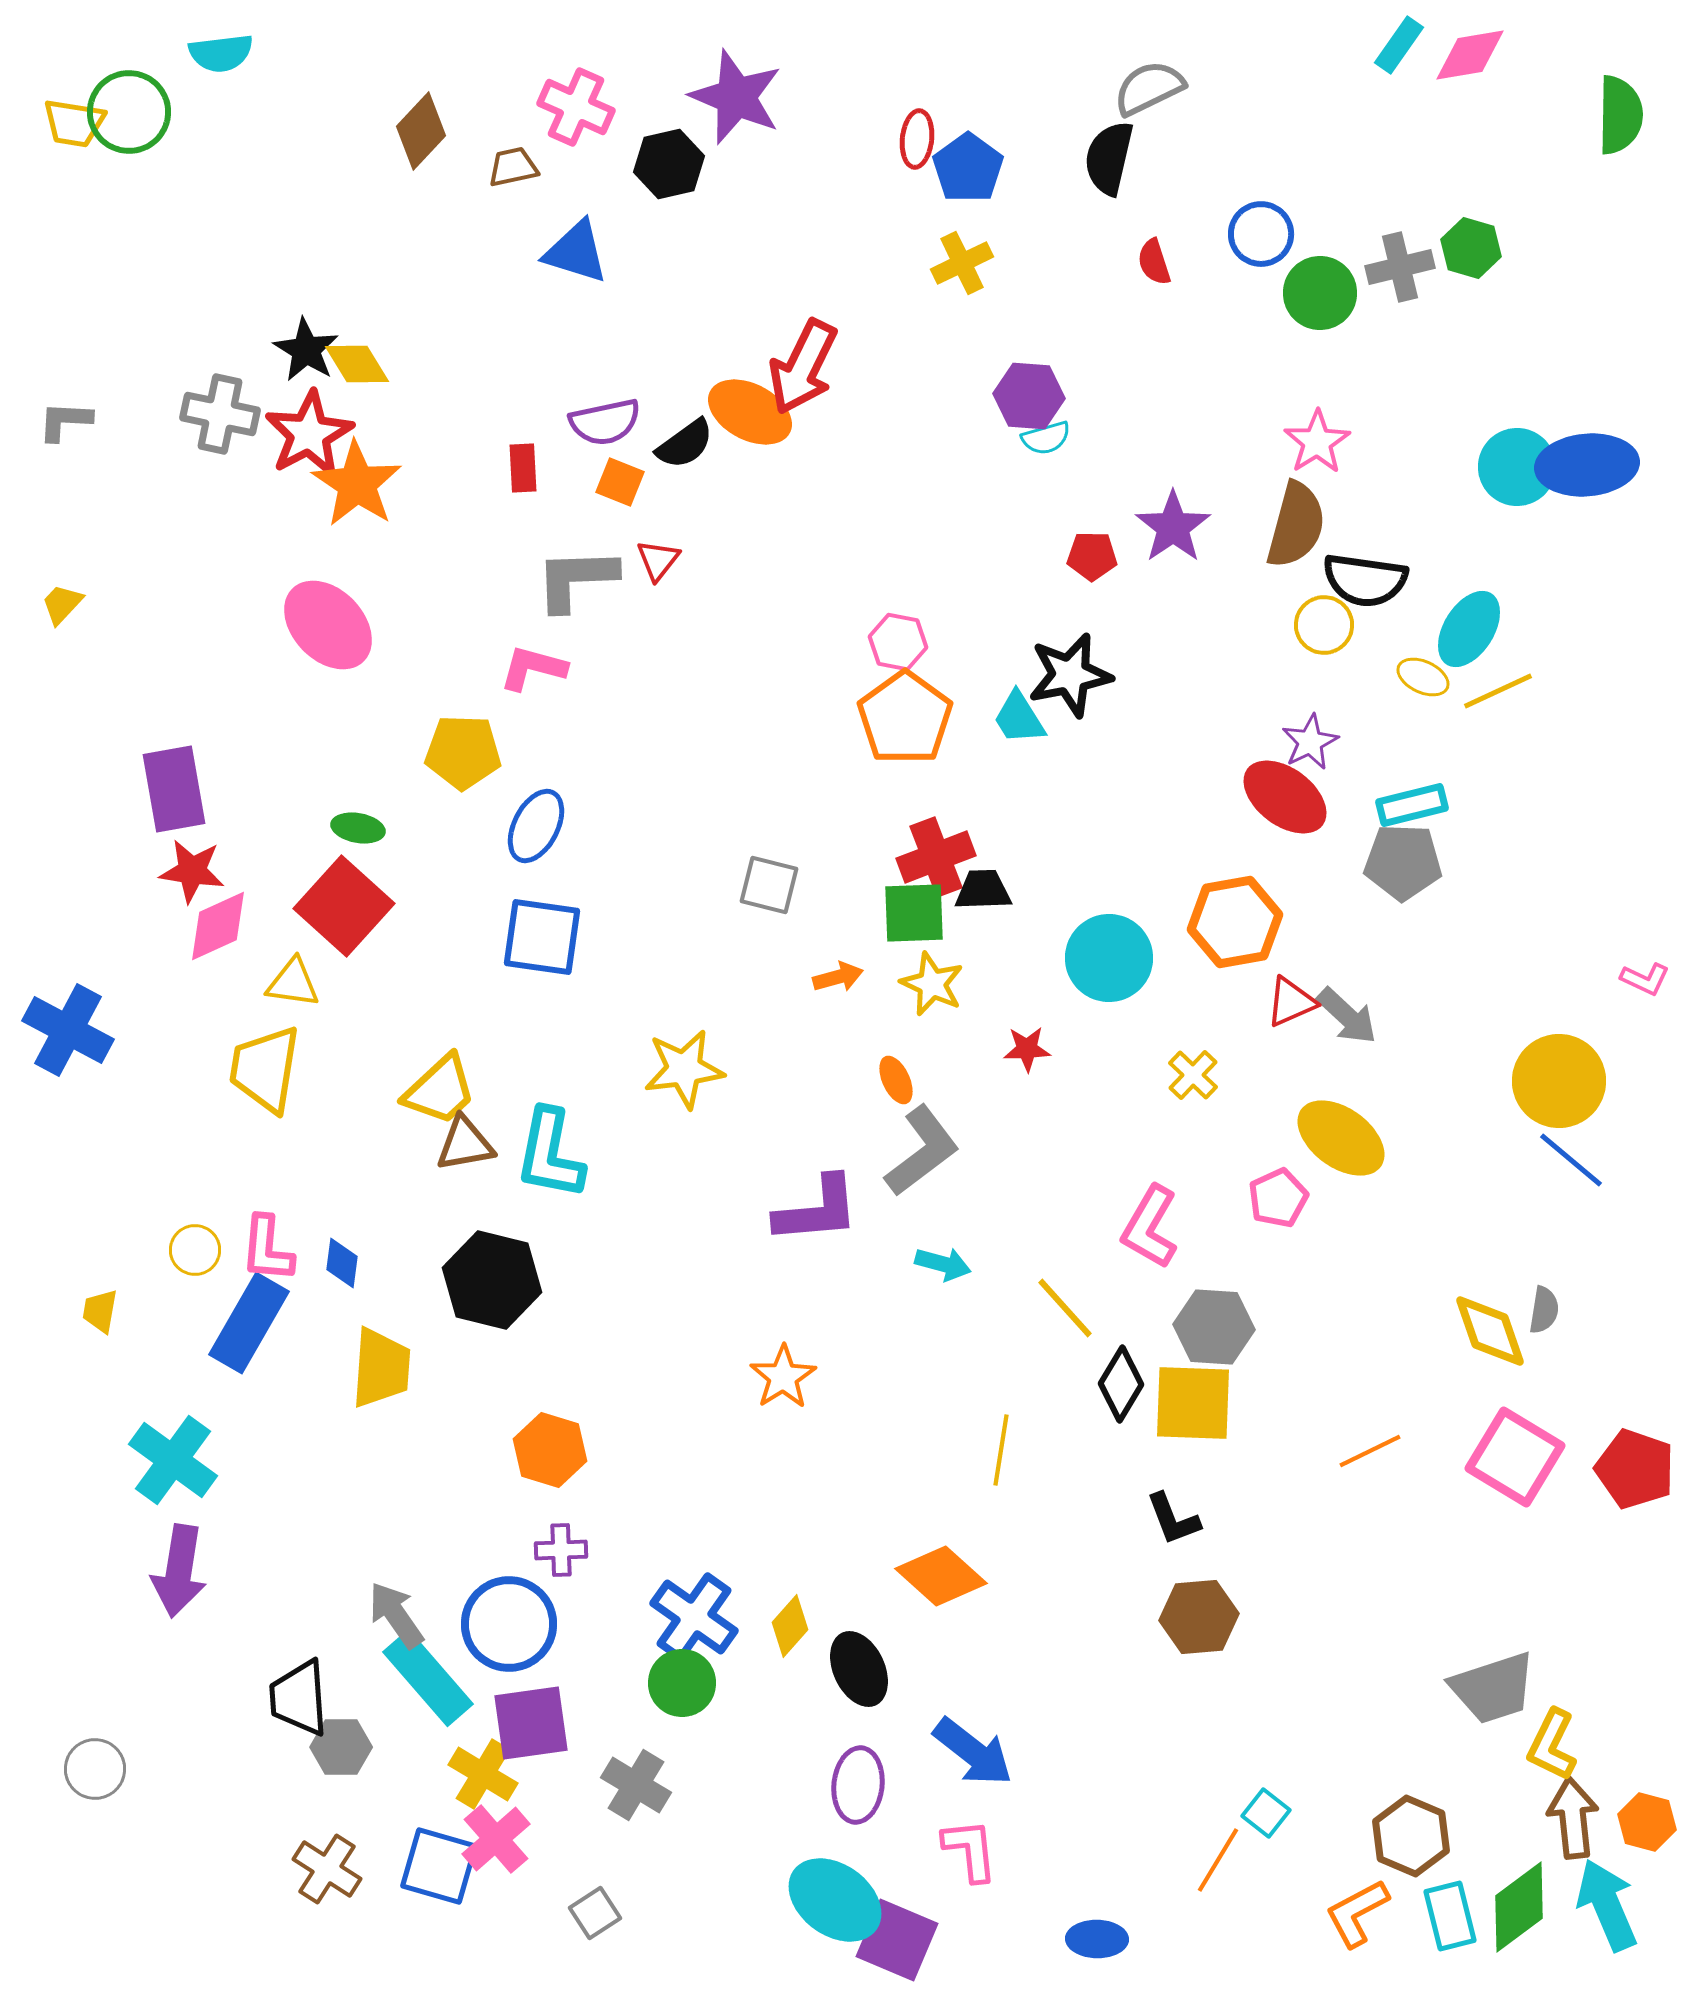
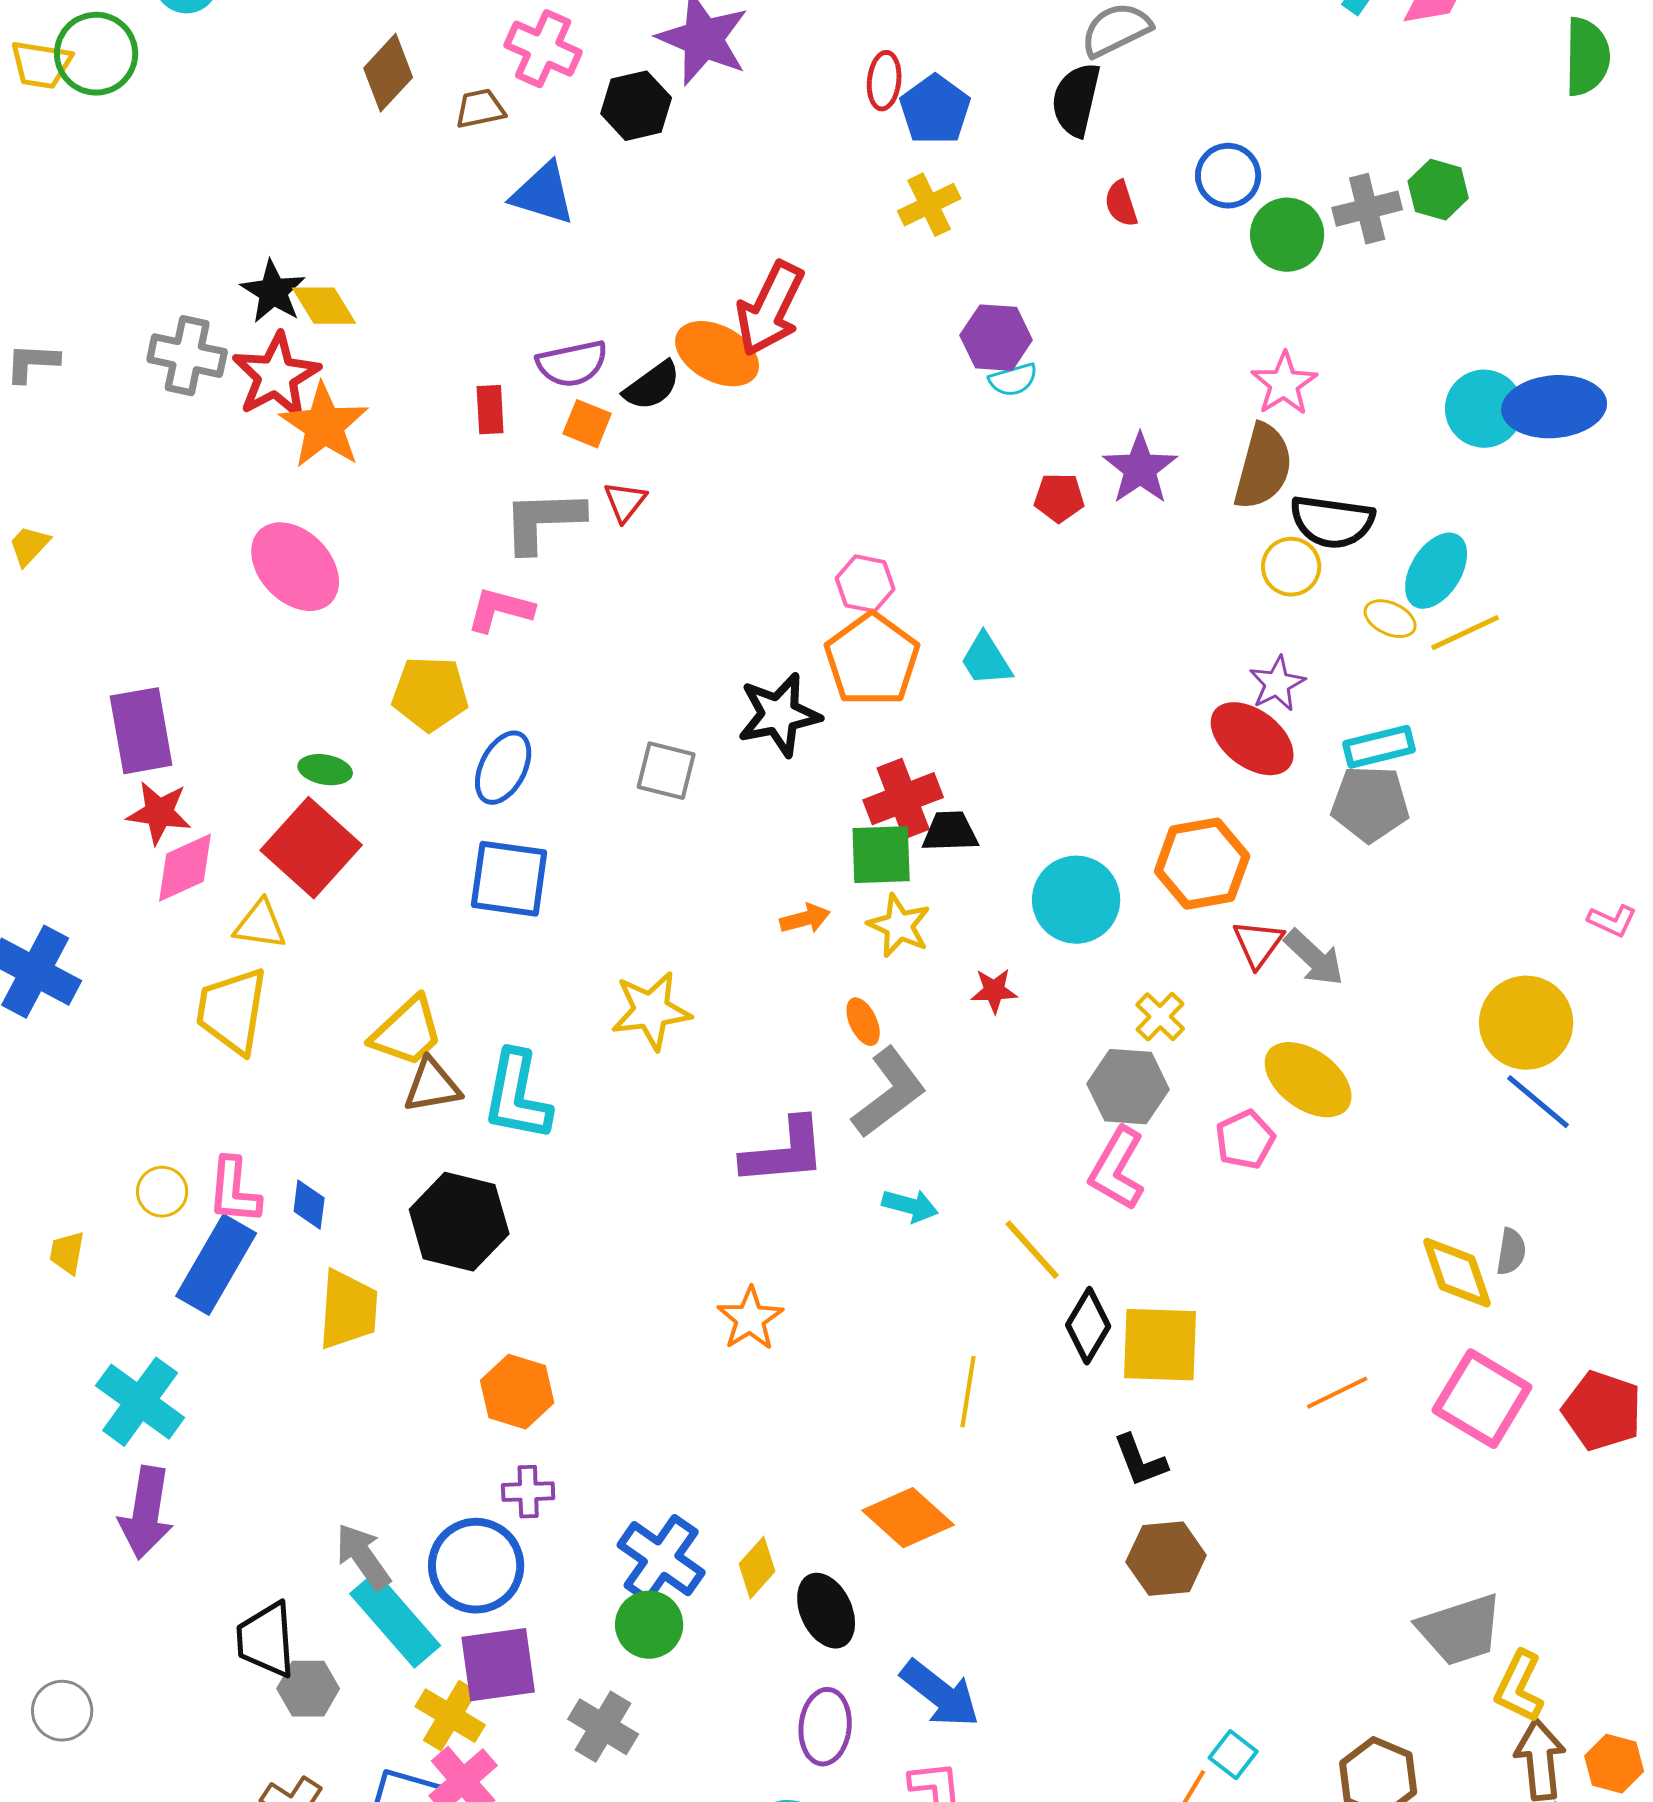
black star: (1070, 675) -> (779, 715), moved
gray square: (769, 885) -> (666, 771), moved
red triangle: (1291, 1002) -> (1258, 944), turned -30
gray hexagon: (1214, 1327) -> (1128, 1087), moved

